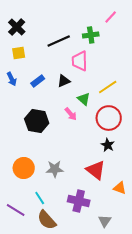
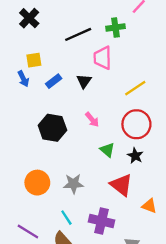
yellow square: (19, 53) -> (34, 60), moved
black triangle: (64, 81) -> (84, 81), turned -32
green triangle: (84, 99) -> (107, 150), moved
cyan line: (40, 198) -> (66, 218), moved

